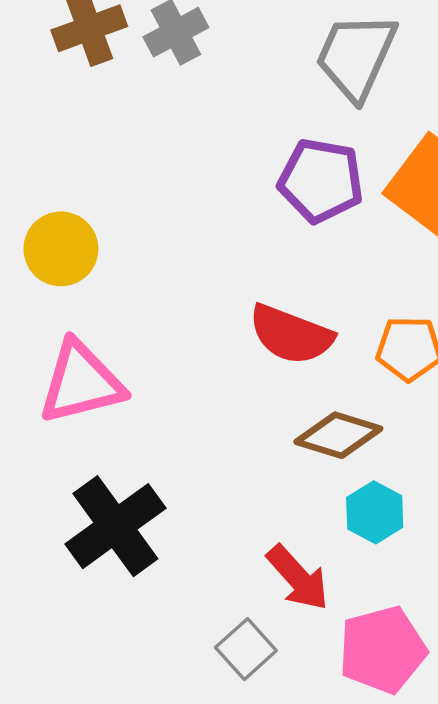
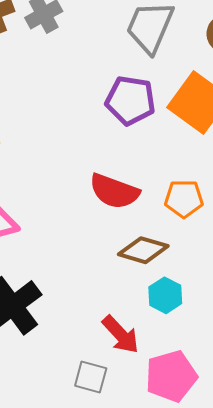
gray square: (246, 649) -> (91, 377), turned -32

